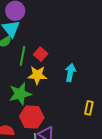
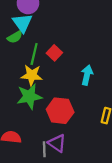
yellow star: (37, 75) -> (32, 75), moved
red hexagon: (32, 117) -> (60, 111), moved

